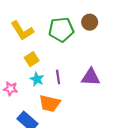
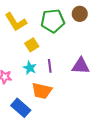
yellow square: (32, 59) -> (32, 45), moved

